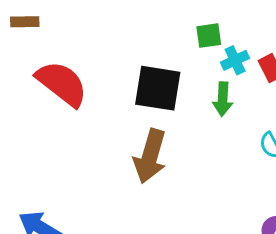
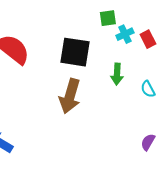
green arrow: (223, 99) -> (117, 74), moved

